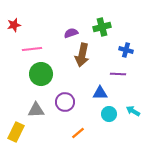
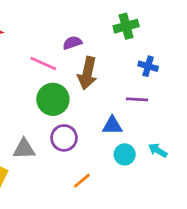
green cross: (102, 27) -> (126, 26), moved
pink line: (32, 49) -> (43, 63), moved, turned 30
green circle: (41, 74) -> (53, 99), moved

